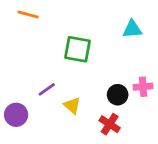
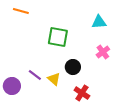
pink cross: (143, 87) -> (103, 52), moved, turned -32
purple line: (47, 89) -> (35, 75), moved, turned 72
black circle: (118, 95) -> (73, 67), moved

